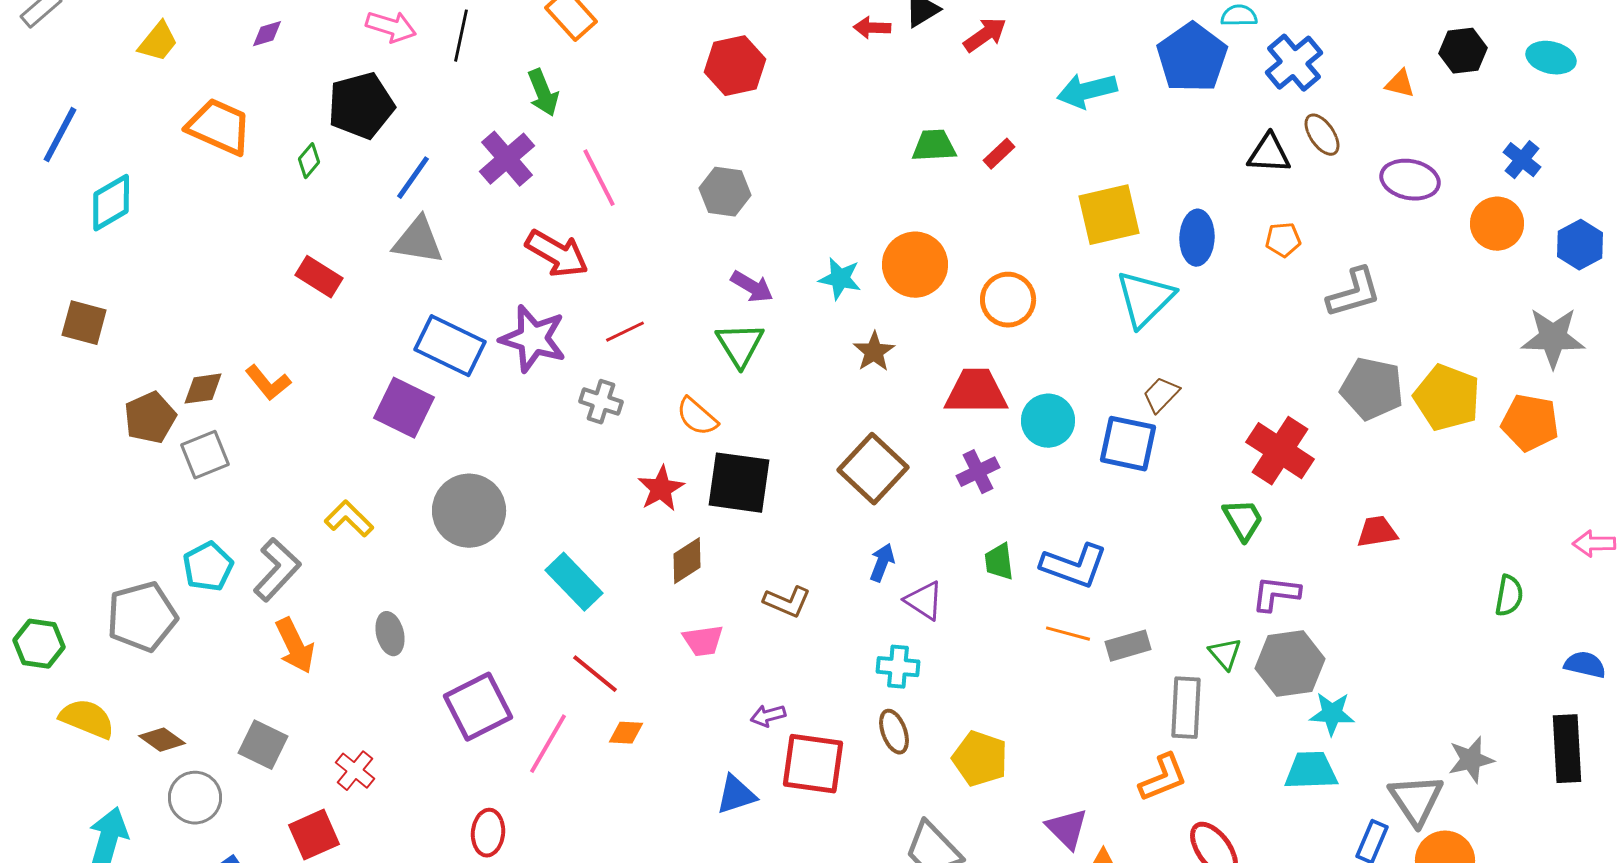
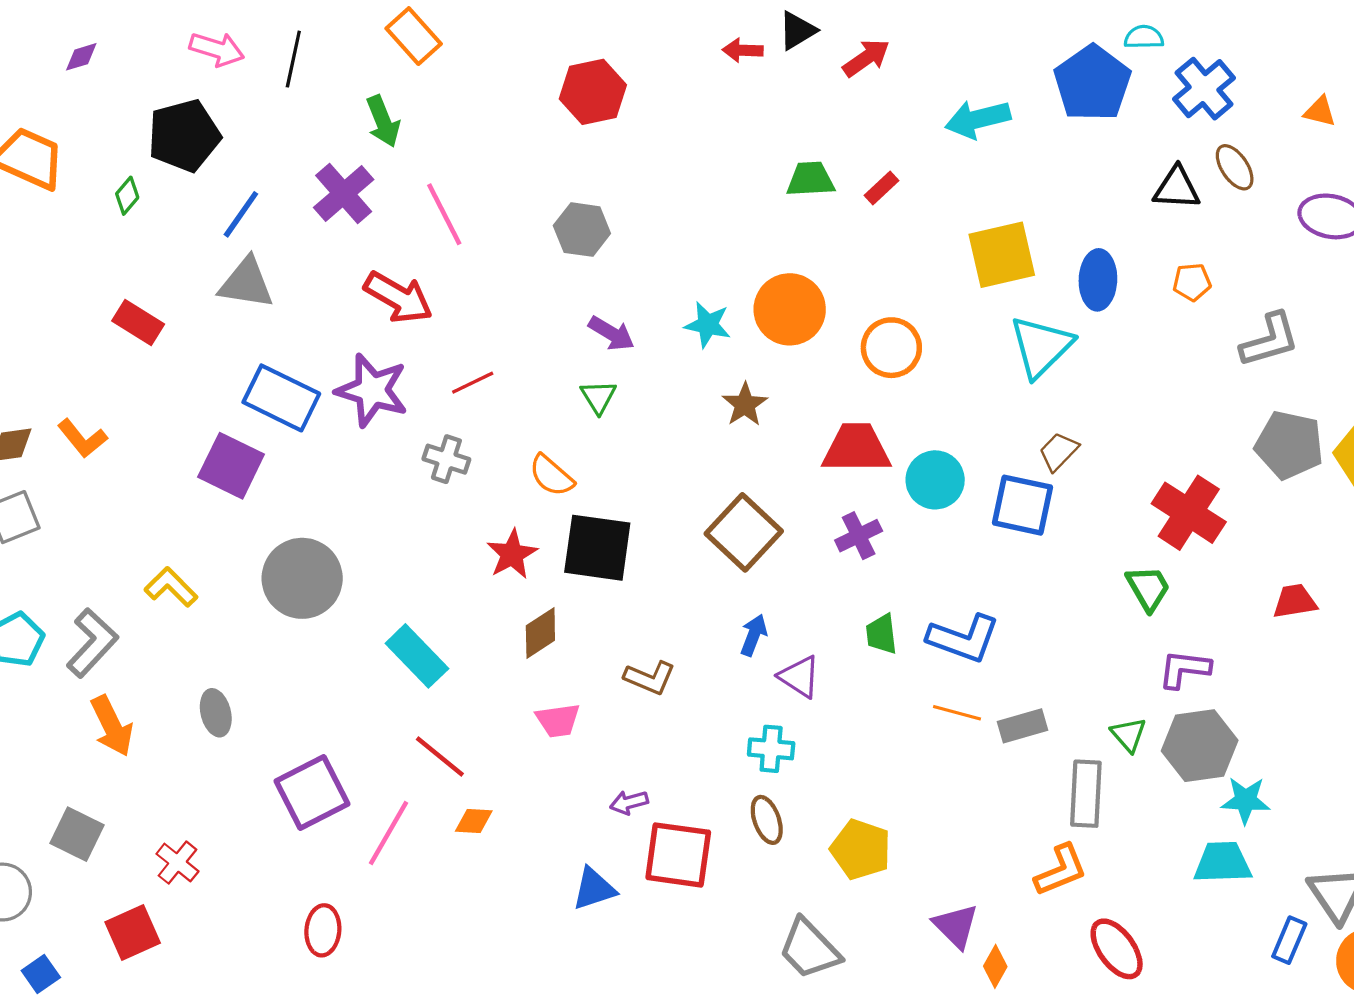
green triangle: (740, 345) -> (598, 397), size x0.7

